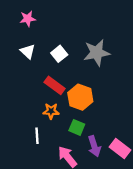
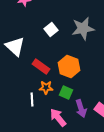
white triangle: (28, 51) -> (15, 46), moved, size x1.5
red rectangle: (55, 85) -> (41, 66), moved
orange star: (51, 111) -> (46, 88), moved

